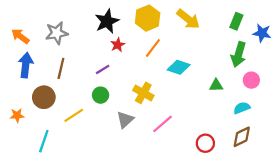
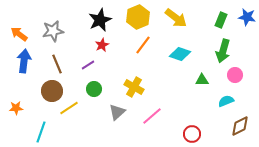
blue star: (262, 33) -> (247, 17), moved
red star: (118, 45) -> (102, 45), moved
cyan diamond: (179, 67) -> (180, 54), moved
brown line: (61, 68) -> (57, 64), turned -36
purple line: (103, 69) -> (88, 65), moved
brown circle: (44, 97) -> (52, 91), moved
brown diamond: (242, 137) -> (240, 126), moved

